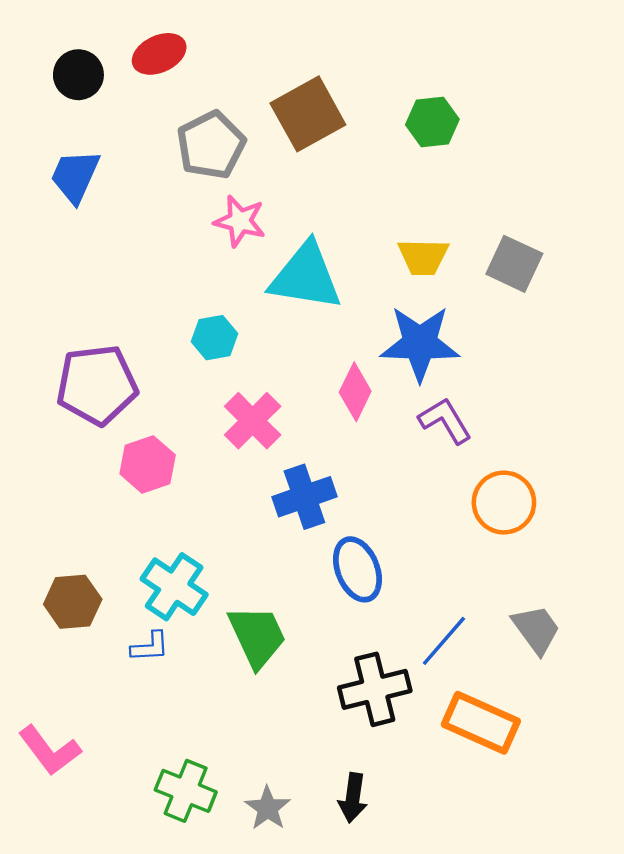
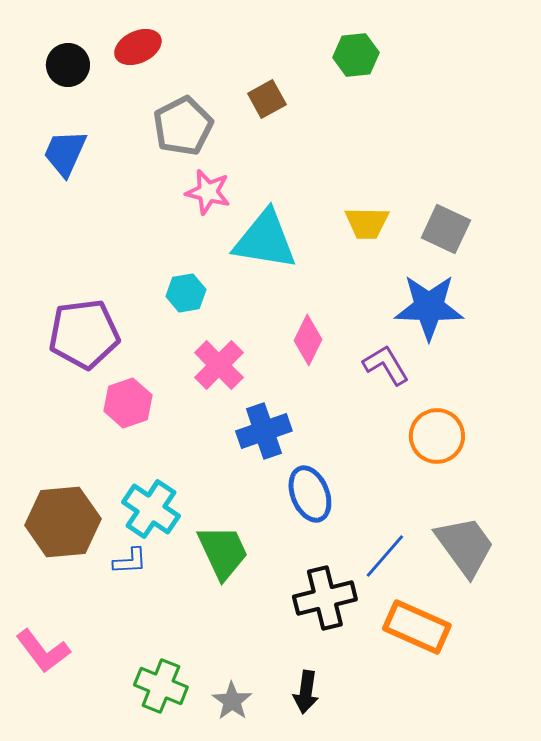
brown square: (308, 114) -> (267, 99), size x0.6
green hexagon: (432, 122) -> (356, 55), moved
blue star: (420, 343) -> (429, 307), moved
brown hexagon: (73, 602) -> (63, 522), size x1.5
gray trapezoid: (536, 629) -> (465, 546), size x1.4

